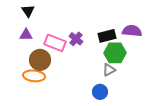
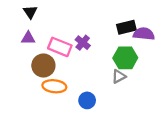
black rectangle: (107, 36) -> (126, 27), moved
orange ellipse: (34, 76) -> (54, 86), moved
blue circle: (100, 92) -> (87, 100), moved

